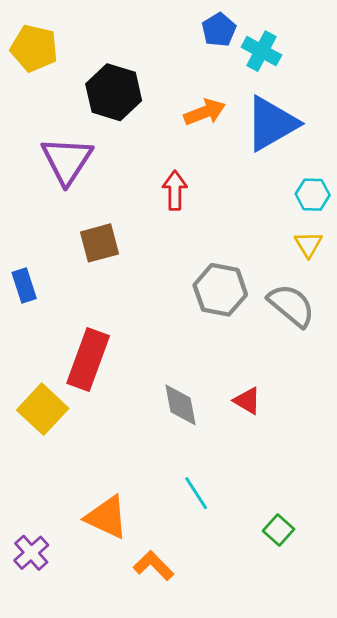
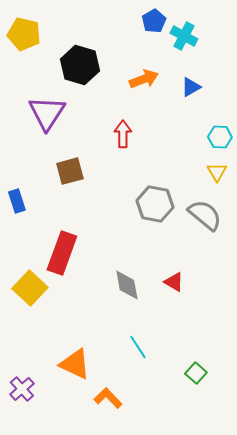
blue triangle: (271, 124) -> (191, 87), size x0.5

